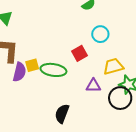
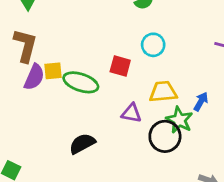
red square: (79, 53) -> (120, 66), turned 35
black semicircle: (62, 114) -> (82, 144), turned 30

